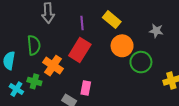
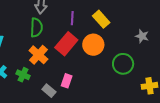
green semicircle: (34, 45) -> (36, 28), moved
orange circle: (122, 46) -> (93, 45), moved
green cross: (34, 81) -> (23, 75), moved

